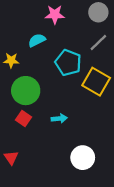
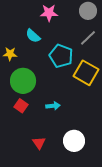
cyan semicircle: (37, 40) -> (33, 36), turned -112
red triangle: (11, 158) -> (39, 143), moved

